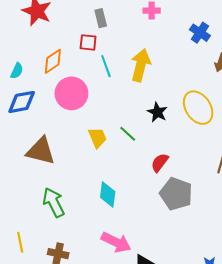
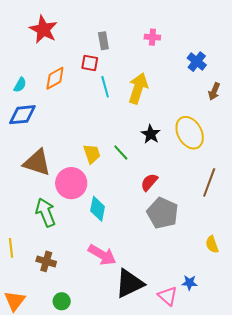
pink circle: (71, 93) -> (71, 183), moved

